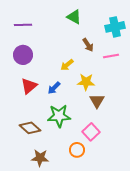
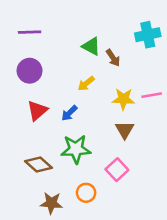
green triangle: (74, 17) -> (91, 46), moved
pink line: (111, 56) -> (152, 95), moved
yellow star: (86, 82) -> (123, 99), moved
orange circle: (77, 150) -> (86, 193), moved

